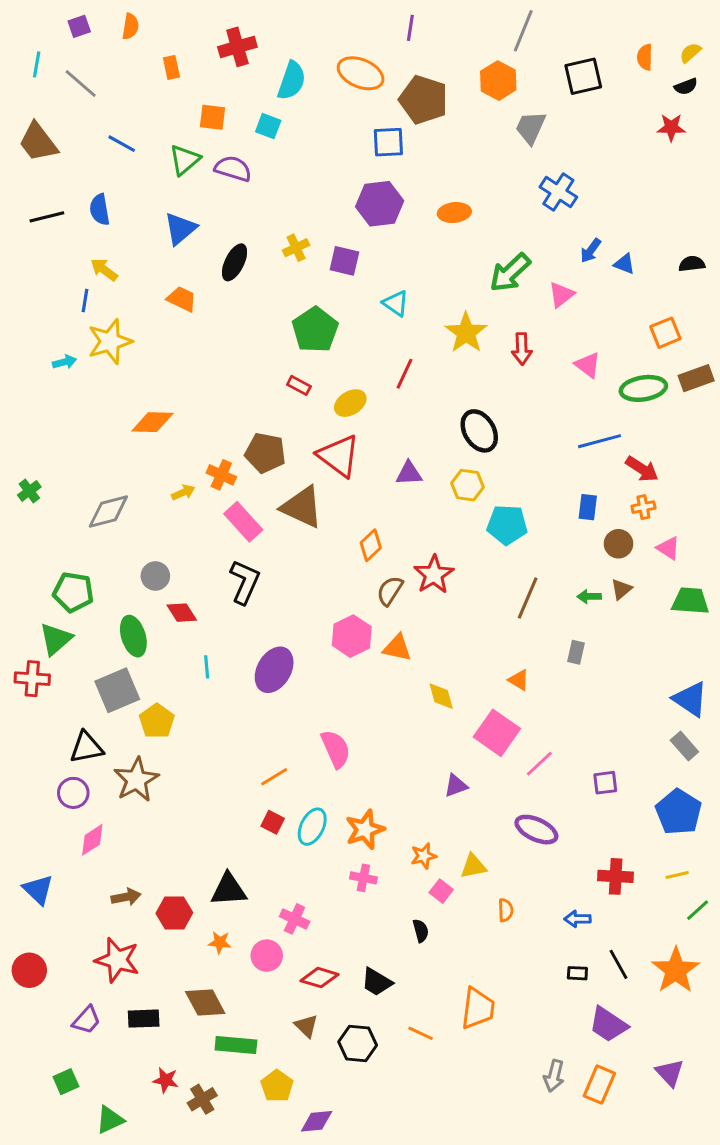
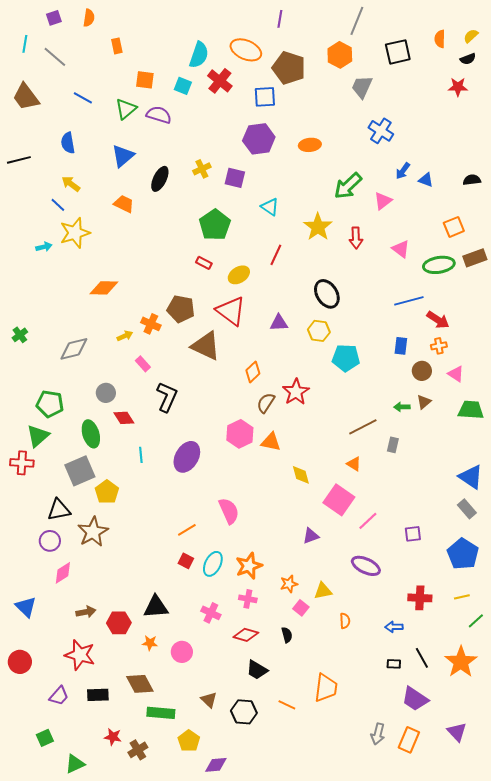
red cross: (237, 47) -> (220, 81), moved, turned -35
black line: (47, 217) -> (19, 160), moved
blue line: (85, 300) -> (58, 205), turned -56
pink rectangle: (243, 522) -> (143, 364), moved, size x0.6
brown line: (528, 598) -> (363, 427), moved, turned 40
pink cross: (295, 919) -> (211, 613), moved
red diamond: (320, 978) -> (246, 635), moved

